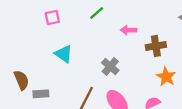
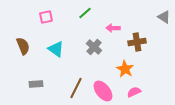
gray cross: (110, 66) -> (94, 47), moved
orange star: (166, 77) -> (125, 69), moved
brown semicircle: (21, 80) -> (23, 46), moved

